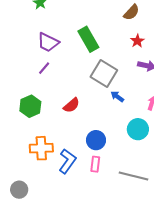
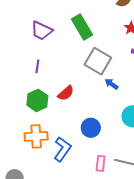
purple line: (44, 68) -> (37, 66), moved, turned -32
green hexagon: (30, 106) -> (37, 100), moved
pink rectangle: (95, 164) -> (101, 163), moved

